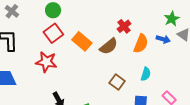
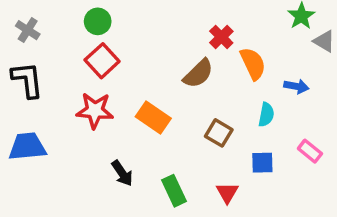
blue arrow: (163, 39) -> (296, 86), moved
orange rectangle: (82, 41) -> (153, 118), moved
orange semicircle: (141, 44) -> (253, 64), turned -42

